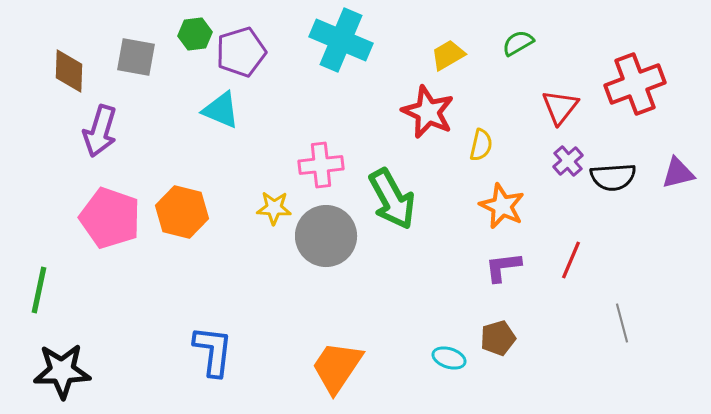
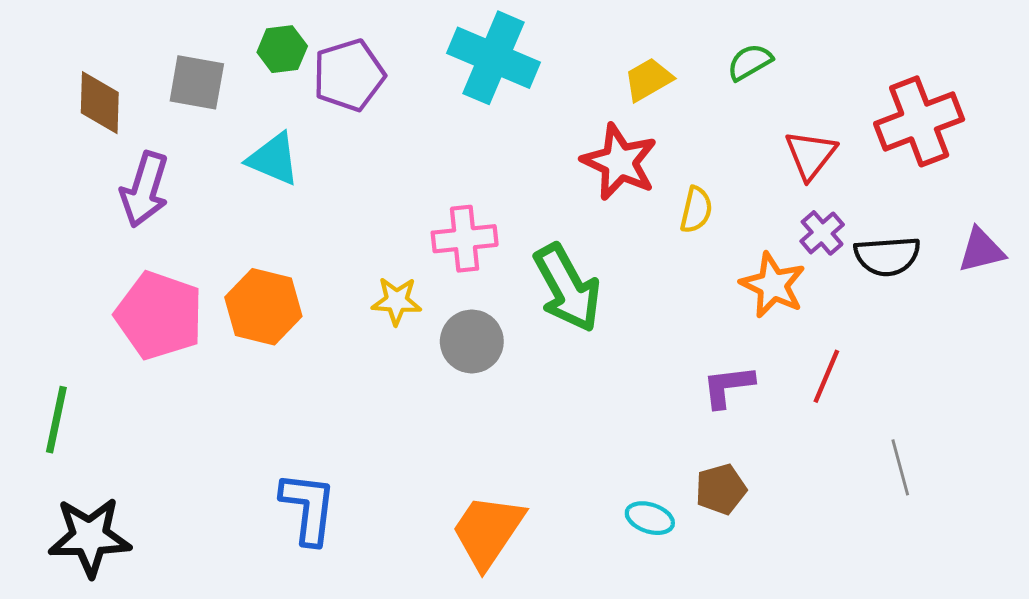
cyan triangle: (221, 110) -> (273, 159), moved
orange star: (502, 206) -> (773, 285), moved
gray circle: (326, 236) -> (472, 341), size x0.7

